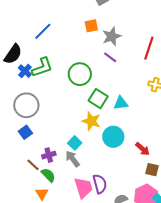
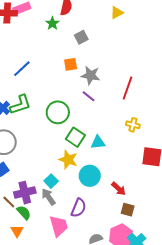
gray star: (112, 36) -> (91, 75), turned 30
purple cross: (49, 155) -> (25, 193), size x1.5
purple semicircle: (100, 184) -> (79, 208), moved, turned 36

